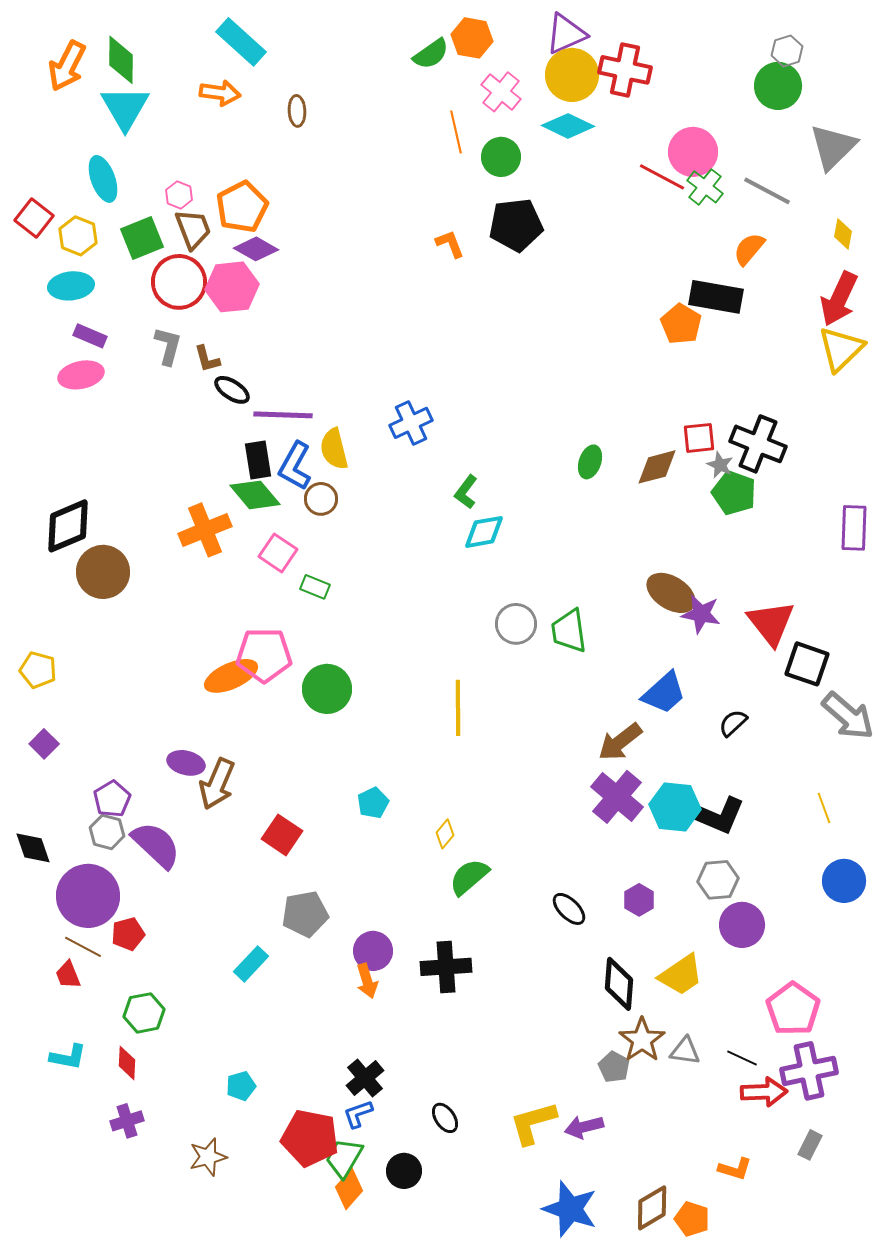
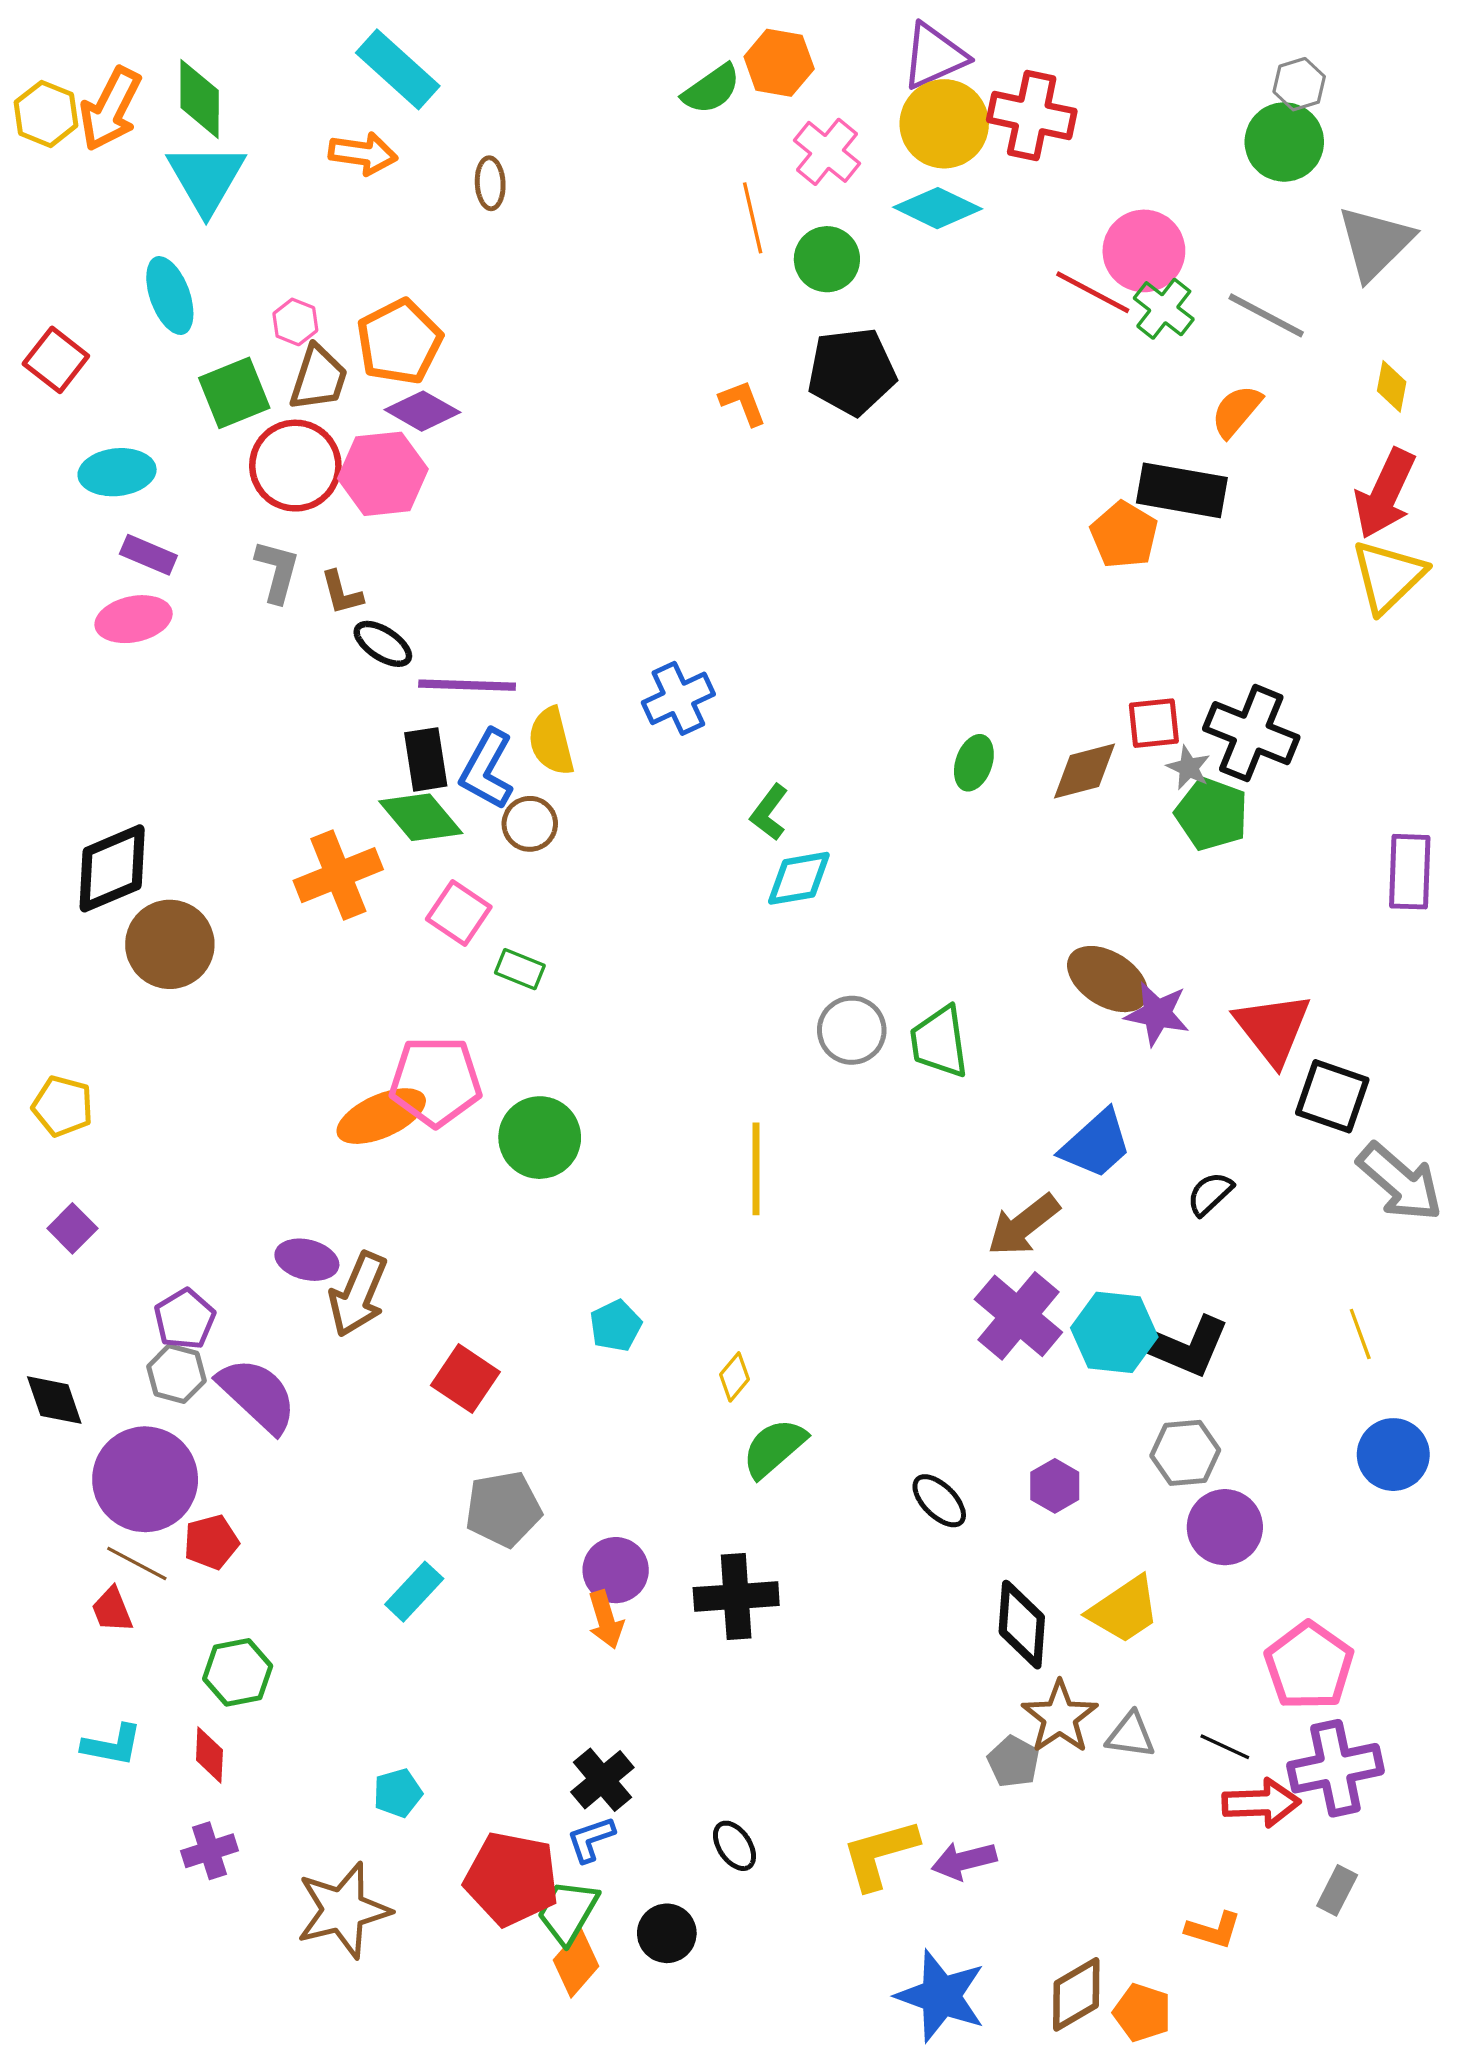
brown trapezoid: (193, 229) -> (318, 378), turned 39
yellow hexagon: (78, 236) -> (46, 114), moved
brown star: (208, 1157) -> (343, 1910), size x1.5

